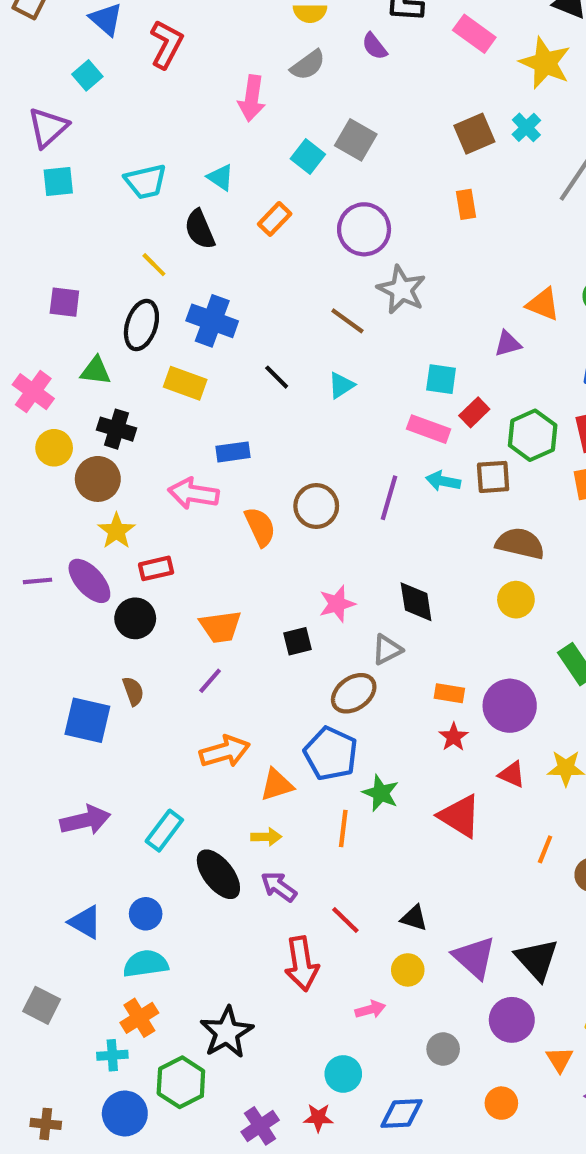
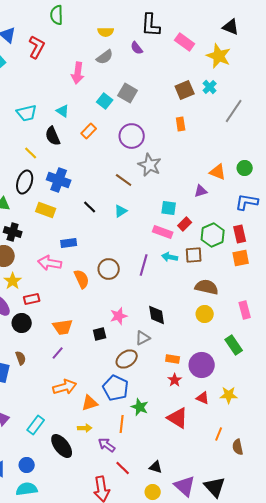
purple arrow: (279, 887) -> (107, 445), moved

